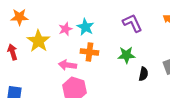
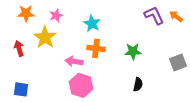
purple L-shape: (132, 23) -> (154, 15), moved
pink star: (65, 29) -> (56, 15), moved
black semicircle: (143, 74) -> (138, 84), moved

